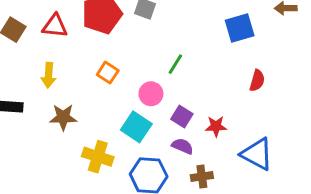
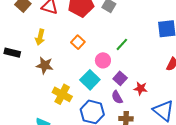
purple semicircle: (182, 146) -> (117, 97), turned -152

